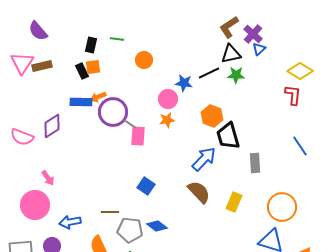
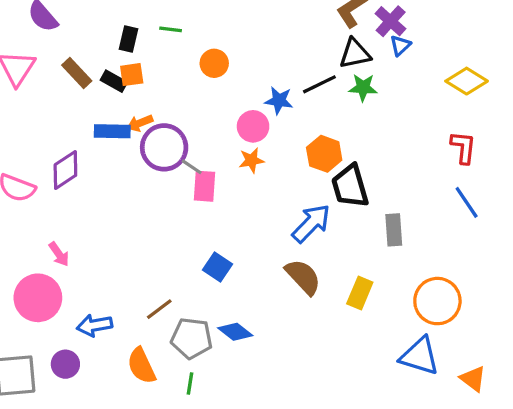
brown rectangle: (42, 66) -> (77, 73), moved, turned 60
black rectangle: (82, 71) -> (114, 81), turned -35
red L-shape: (293, 95) -> (463, 147), moved
brown line: (110, 212) -> (159, 309), turned -36

